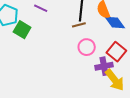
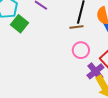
purple cross: (104, 66) -> (95, 71), turned -36

